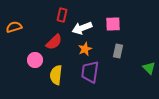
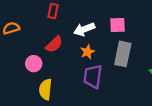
red rectangle: (62, 15) -> (53, 11), moved
gray rectangle: (118, 51) -> (123, 54), size x1.6
yellow semicircle: (56, 75) -> (46, 89), moved

